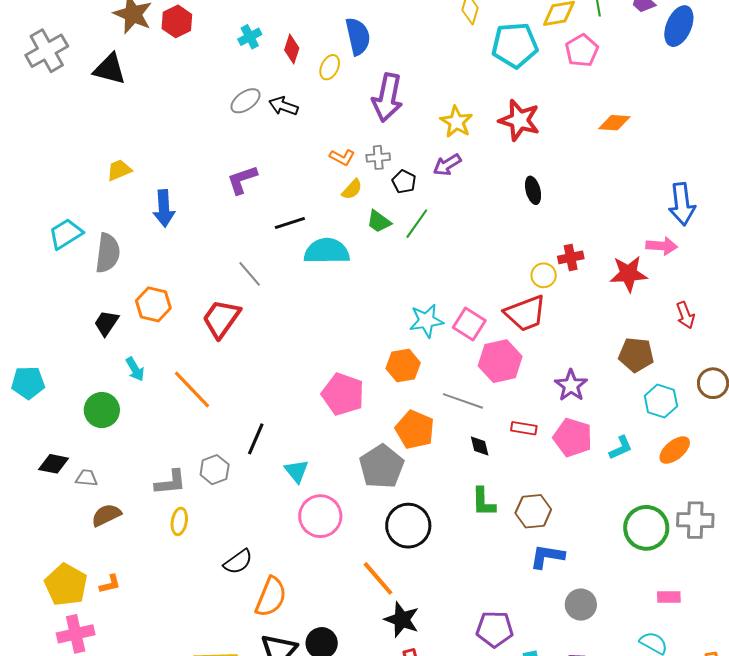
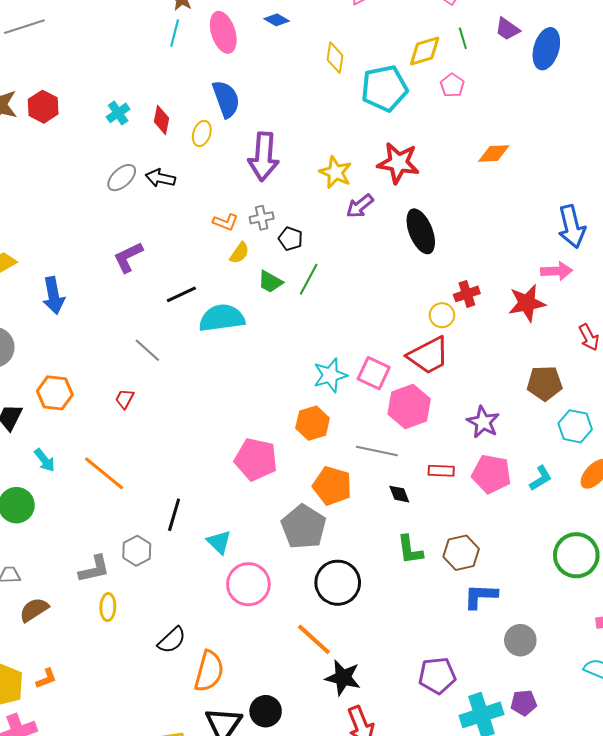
pink pentagon: (582, 51) -> (452, 85), size x0.7
purple arrow: (447, 165) -> (360, 206), moved
black ellipse: (533, 190) -> (421, 231), size x1.6
red trapezoid: (221, 319) -> (125, 399), size x0.5

